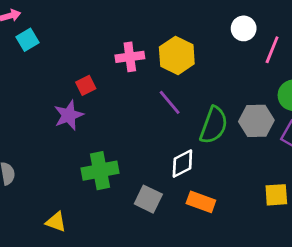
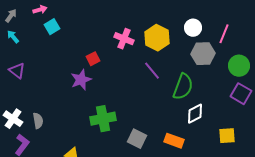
white circle: (244, 28) -> (193, 28), moved
pink cross: (130, 57) -> (124, 39), turned 30
gray hexagon: (256, 121) -> (203, 54), moved
white diamond: (182, 164) -> (195, 114), moved

